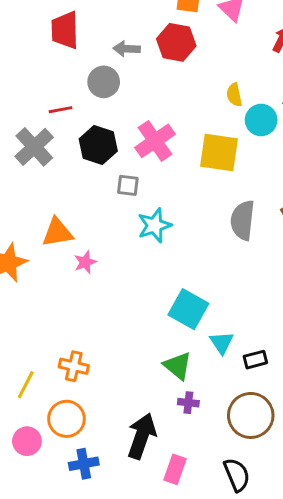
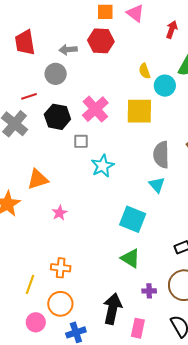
pink star: (85, 262) -> (59, 213), moved
cyan triangle: (222, 343) -> (157, 185), moved
purple cross: (188, 403) -> (149, 291), moved

